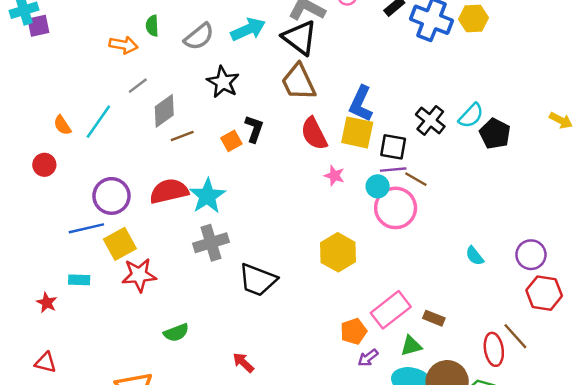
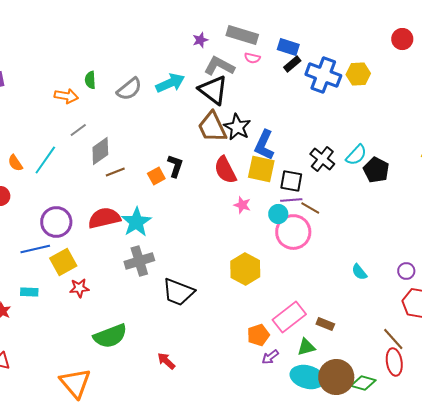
black star: (223, 82) -> (237, 127), moved
purple circle: (531, 255) -> (406, 271), size x0.7
red star: (139, 275) -> (79, 288), size x0.7
green semicircle: (176, 333) -> (110, 336), size x1.6
red ellipse: (494, 349) -> (394, 362), moved

